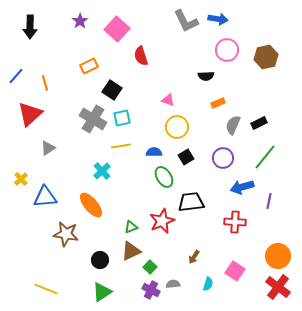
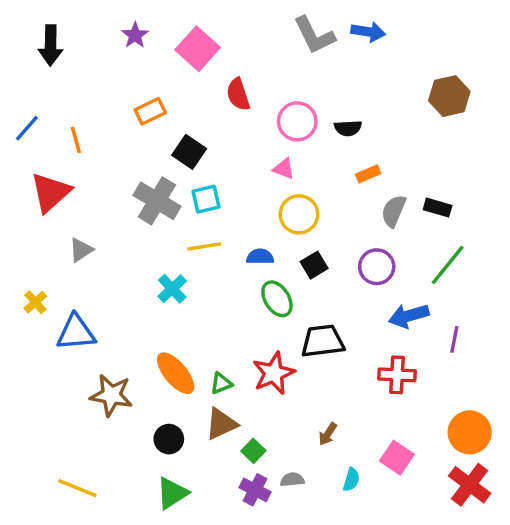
pink circle: (227, 50) -> (297, 121), moved
black rectangle: (259, 123) -> (438, 208), turned 42
orange ellipse: (91, 205) -> (176, 373), moved

